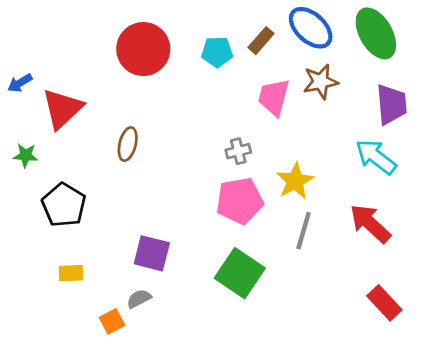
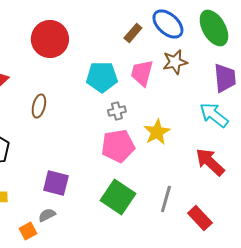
cyan pentagon: (217, 52) -> (102, 77), moved, size x1.4
gray line: (304, 231) -> (166, 199), moved
red rectangle: (384, 303) -> (200, 218), moved

